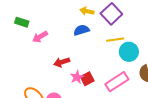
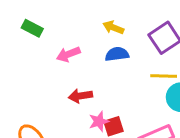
yellow arrow: (87, 11) -> (113, 28), moved
pink arrow: (40, 37) -> (68, 54), moved

